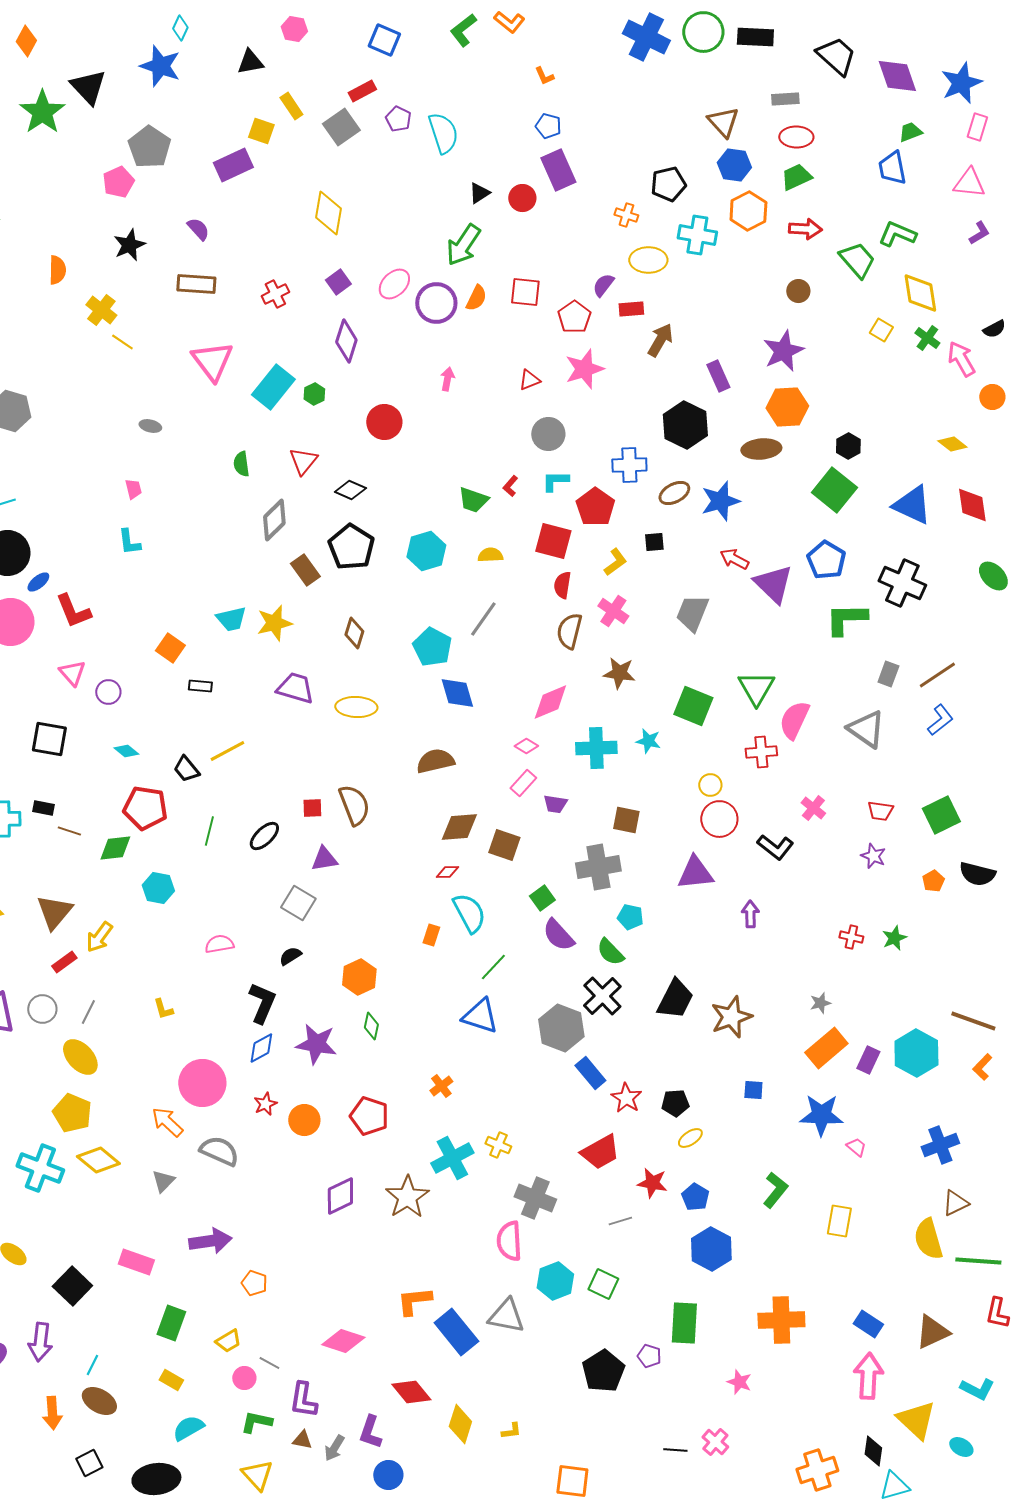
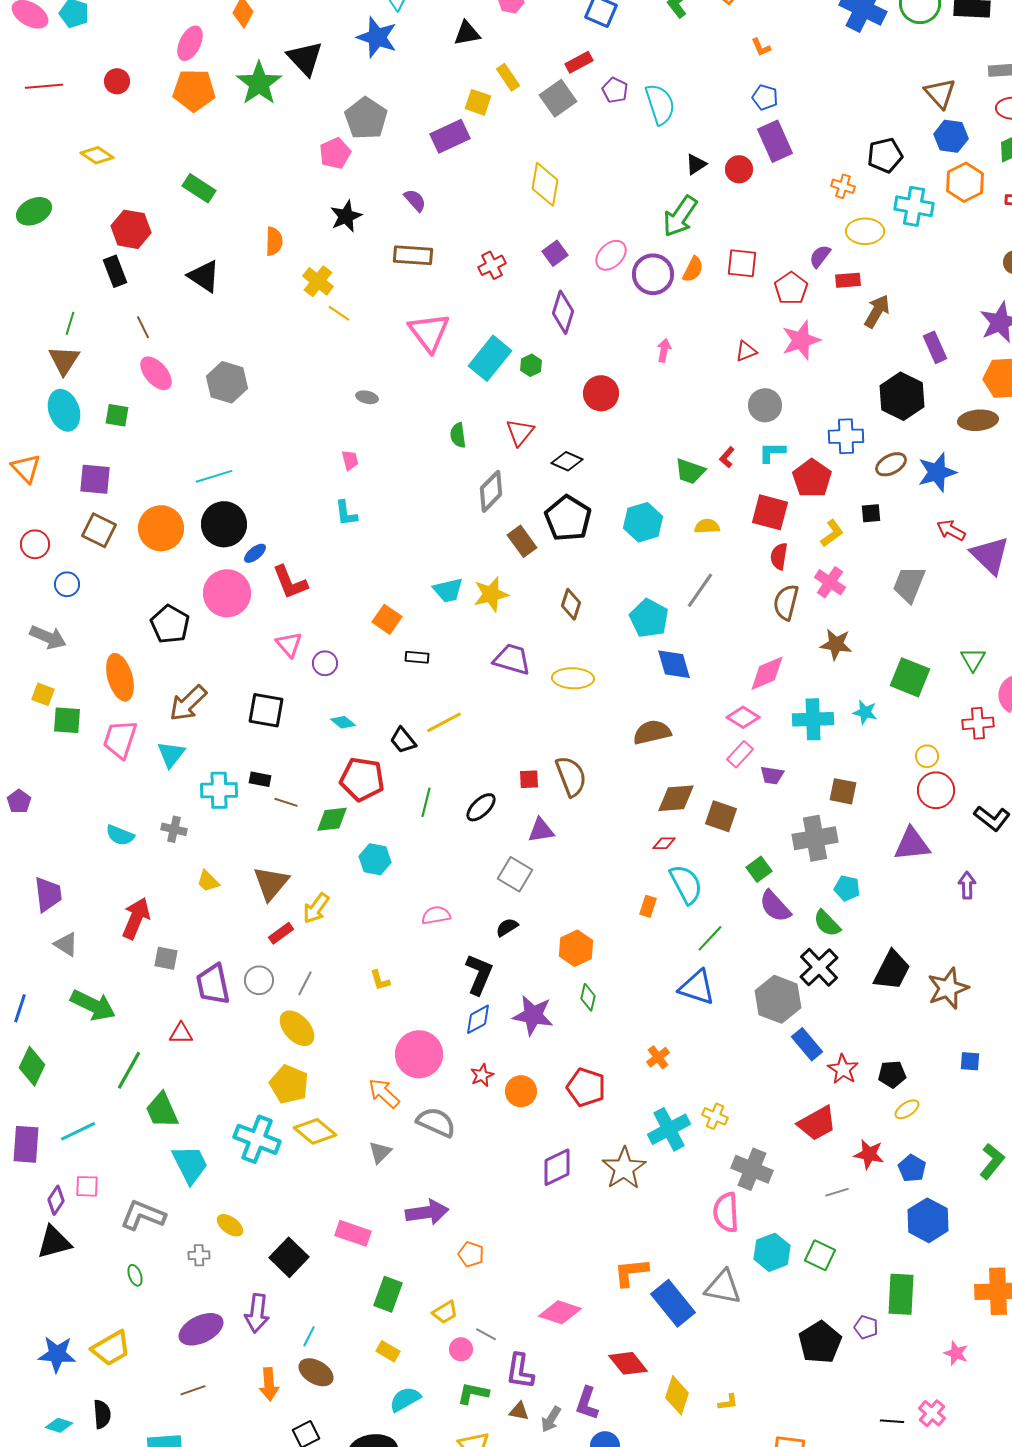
green triangle: (756, 688) -> (973, 659), size x0.7
pink diamond: (526, 746) -> (743, 717), size x1.4

